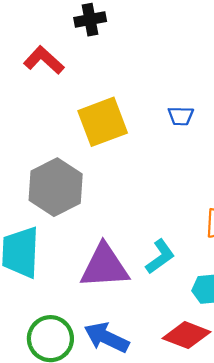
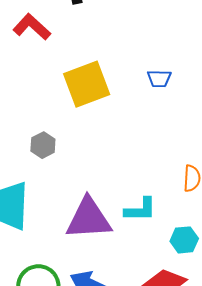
gray hexagon: (56, 187) -> (43, 145), size x0.5
cyan L-shape: (160, 257) -> (140, 210), turned 36

